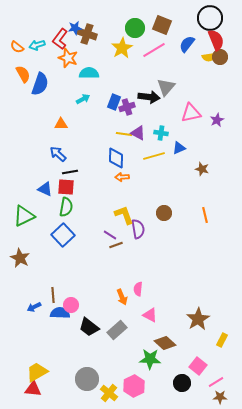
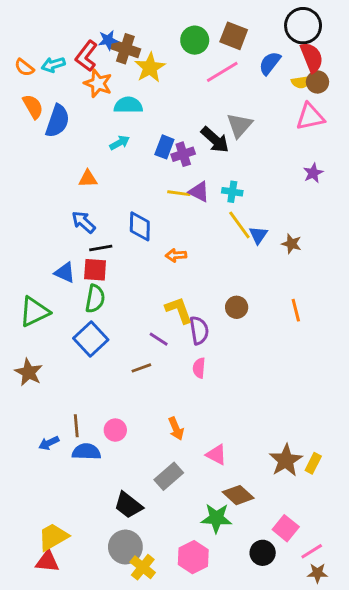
yellow star: (122, 48) -> (150, 68), moved
black arrow: (149, 97) -> (215, 140), turned 35
pink triangle: (191, 113) -> (310, 117), moved
blue triangle: (179, 148) -> (258, 235), moved, turned -32
yellow line: (154, 156) -> (239, 225), moved, turned 70
blue diamond: (116, 158) -> (140, 226), moved
brown line: (116, 245) -> (141, 368), moved
pink semicircle: (138, 289) -> (199, 368), moved
pink circle: (71, 305) -> (115, 430), moved
black trapezoid: (89, 327) -> (128, 505), moved
yellow rectangle: (222, 340) -> (313, 463), moved
yellow cross: (109, 393) -> (143, 567), moved

